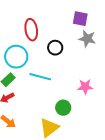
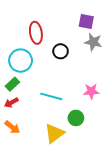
cyan line: (40, 77) -> (51, 96), moved
green circle: (63, 108) -> (76, 118), moved

